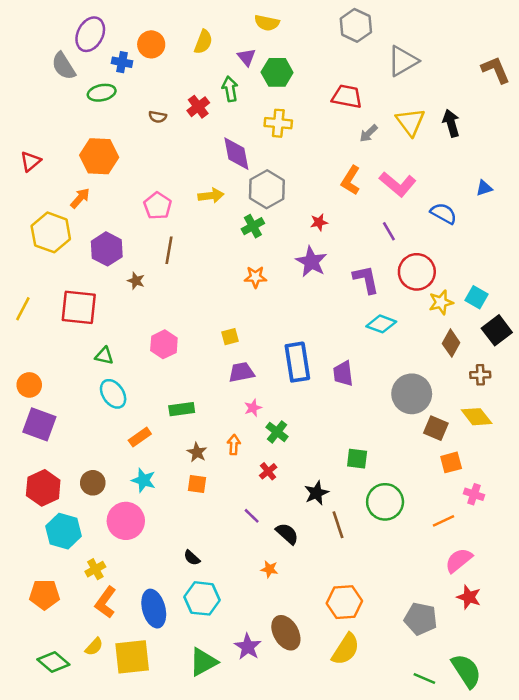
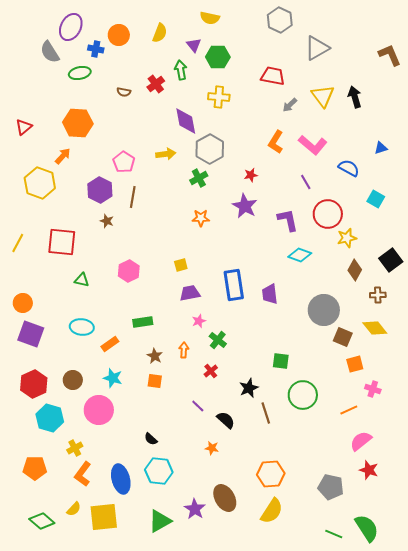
purple hexagon: (107, 249) -> (100, 190), moved
cyan square: (477, 297) -> (376, 199), moved
cyan ellipse: (113, 394) -> (82, 327), moved, turned -50

